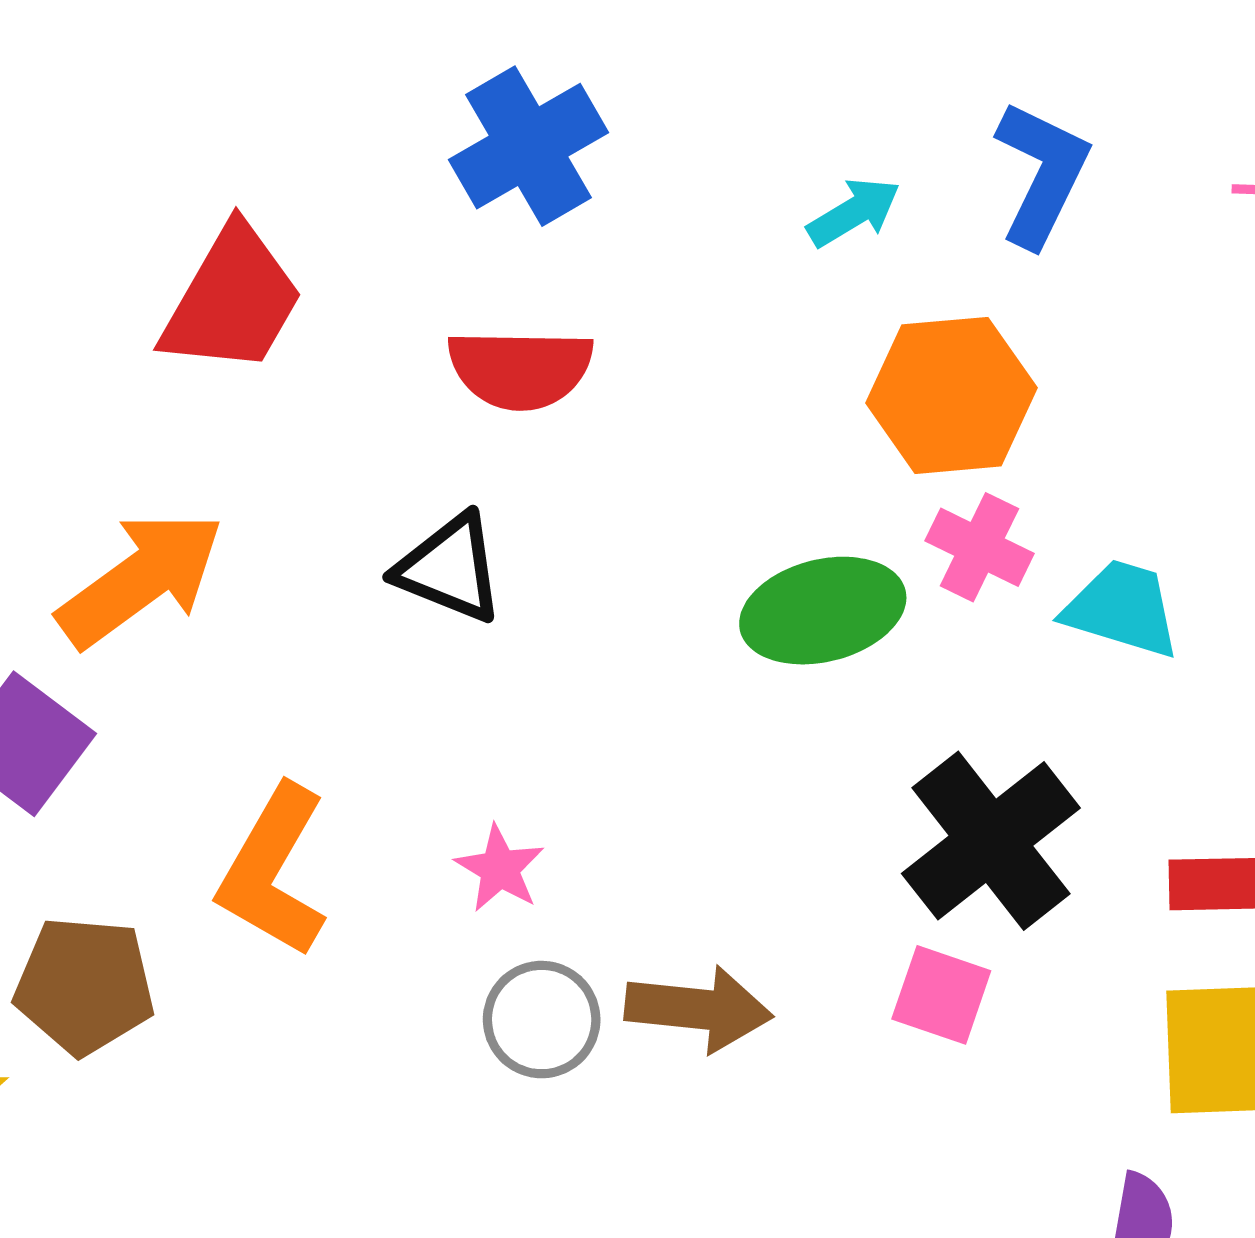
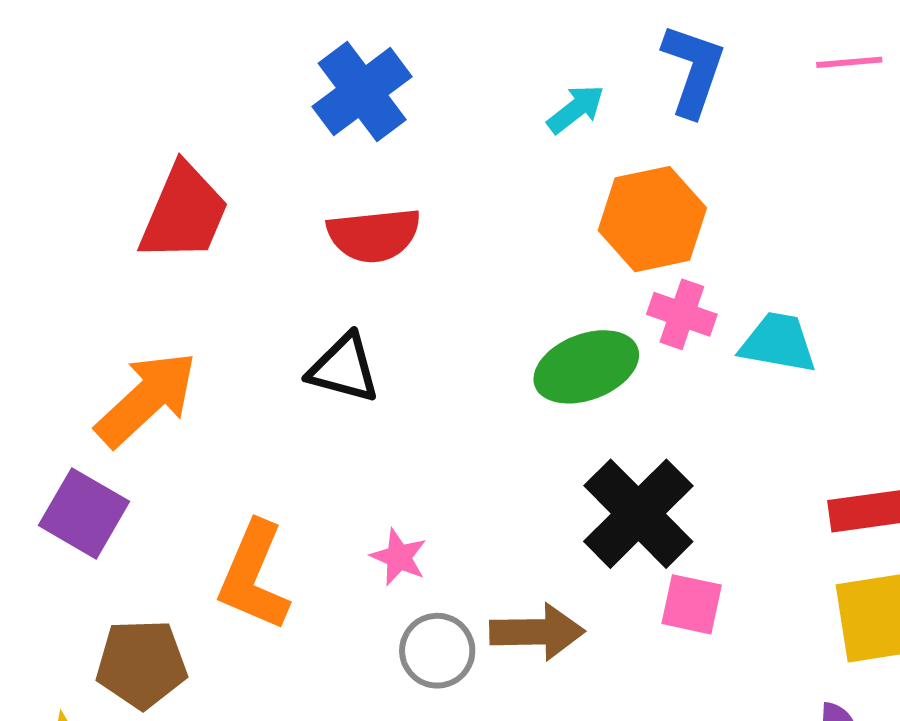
black cross: (991, 841) -> (638, 514), moved

